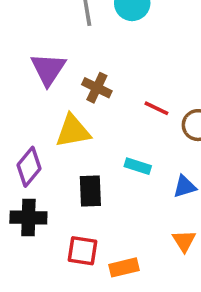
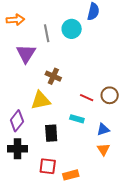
purple triangle: (48, 69) -> (26, 54), moved
red line: (156, 108) -> (87, 98), moved
orange triangle: (184, 241) -> (103, 149), moved

